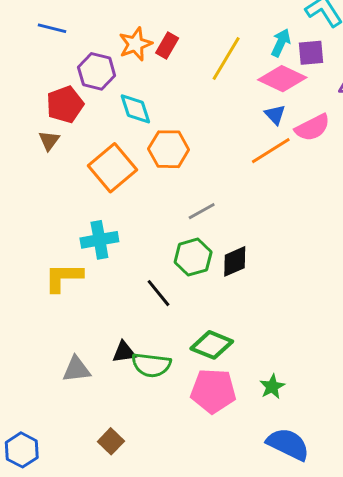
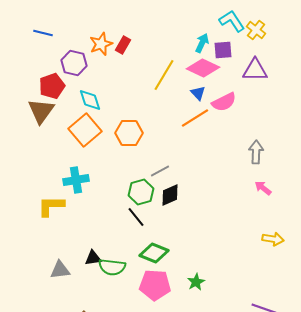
yellow line: (226, 58) -> (164, 75), moved
cyan diamond: (135, 109) -> (90, 100), moved
brown triangle: (49, 141) -> (41, 111), size x1.8
orange hexagon: (169, 149) -> (129, 133), moved
gray line: (202, 211) -> (160, 171), moved
black line: (158, 293) -> (136, 217), moved

